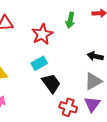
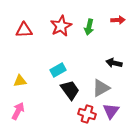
red star: (42, 34) -> (61, 26), moved
gray triangle: (93, 81) -> (101, 88), moved

